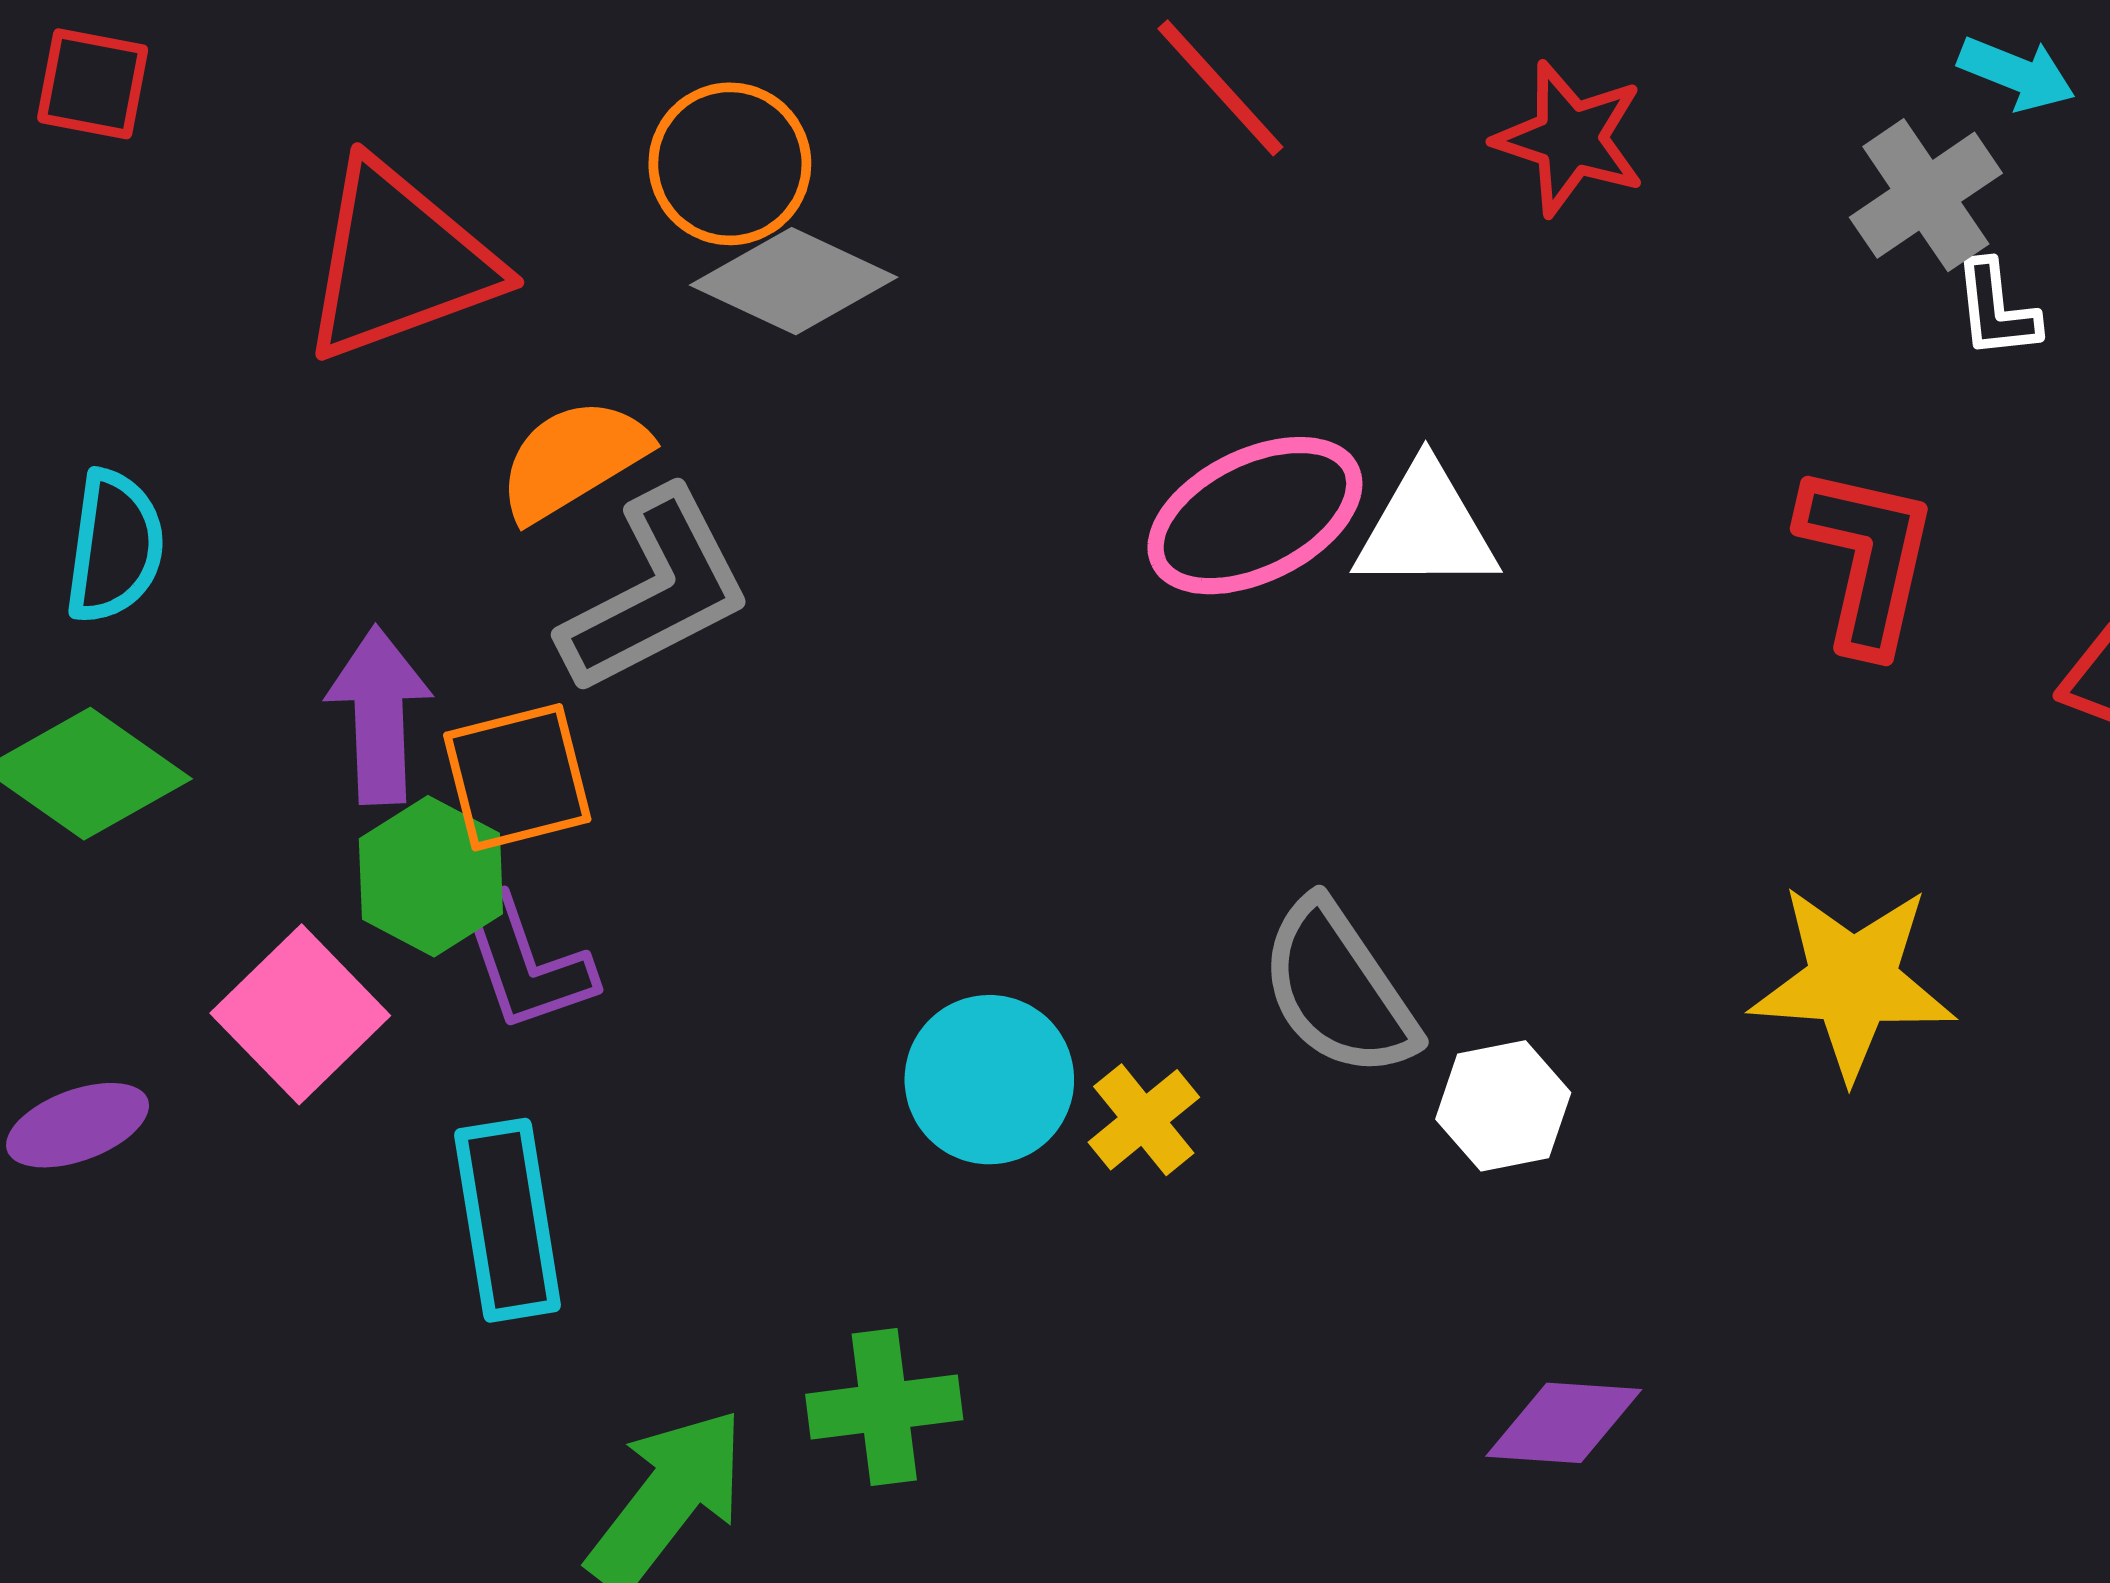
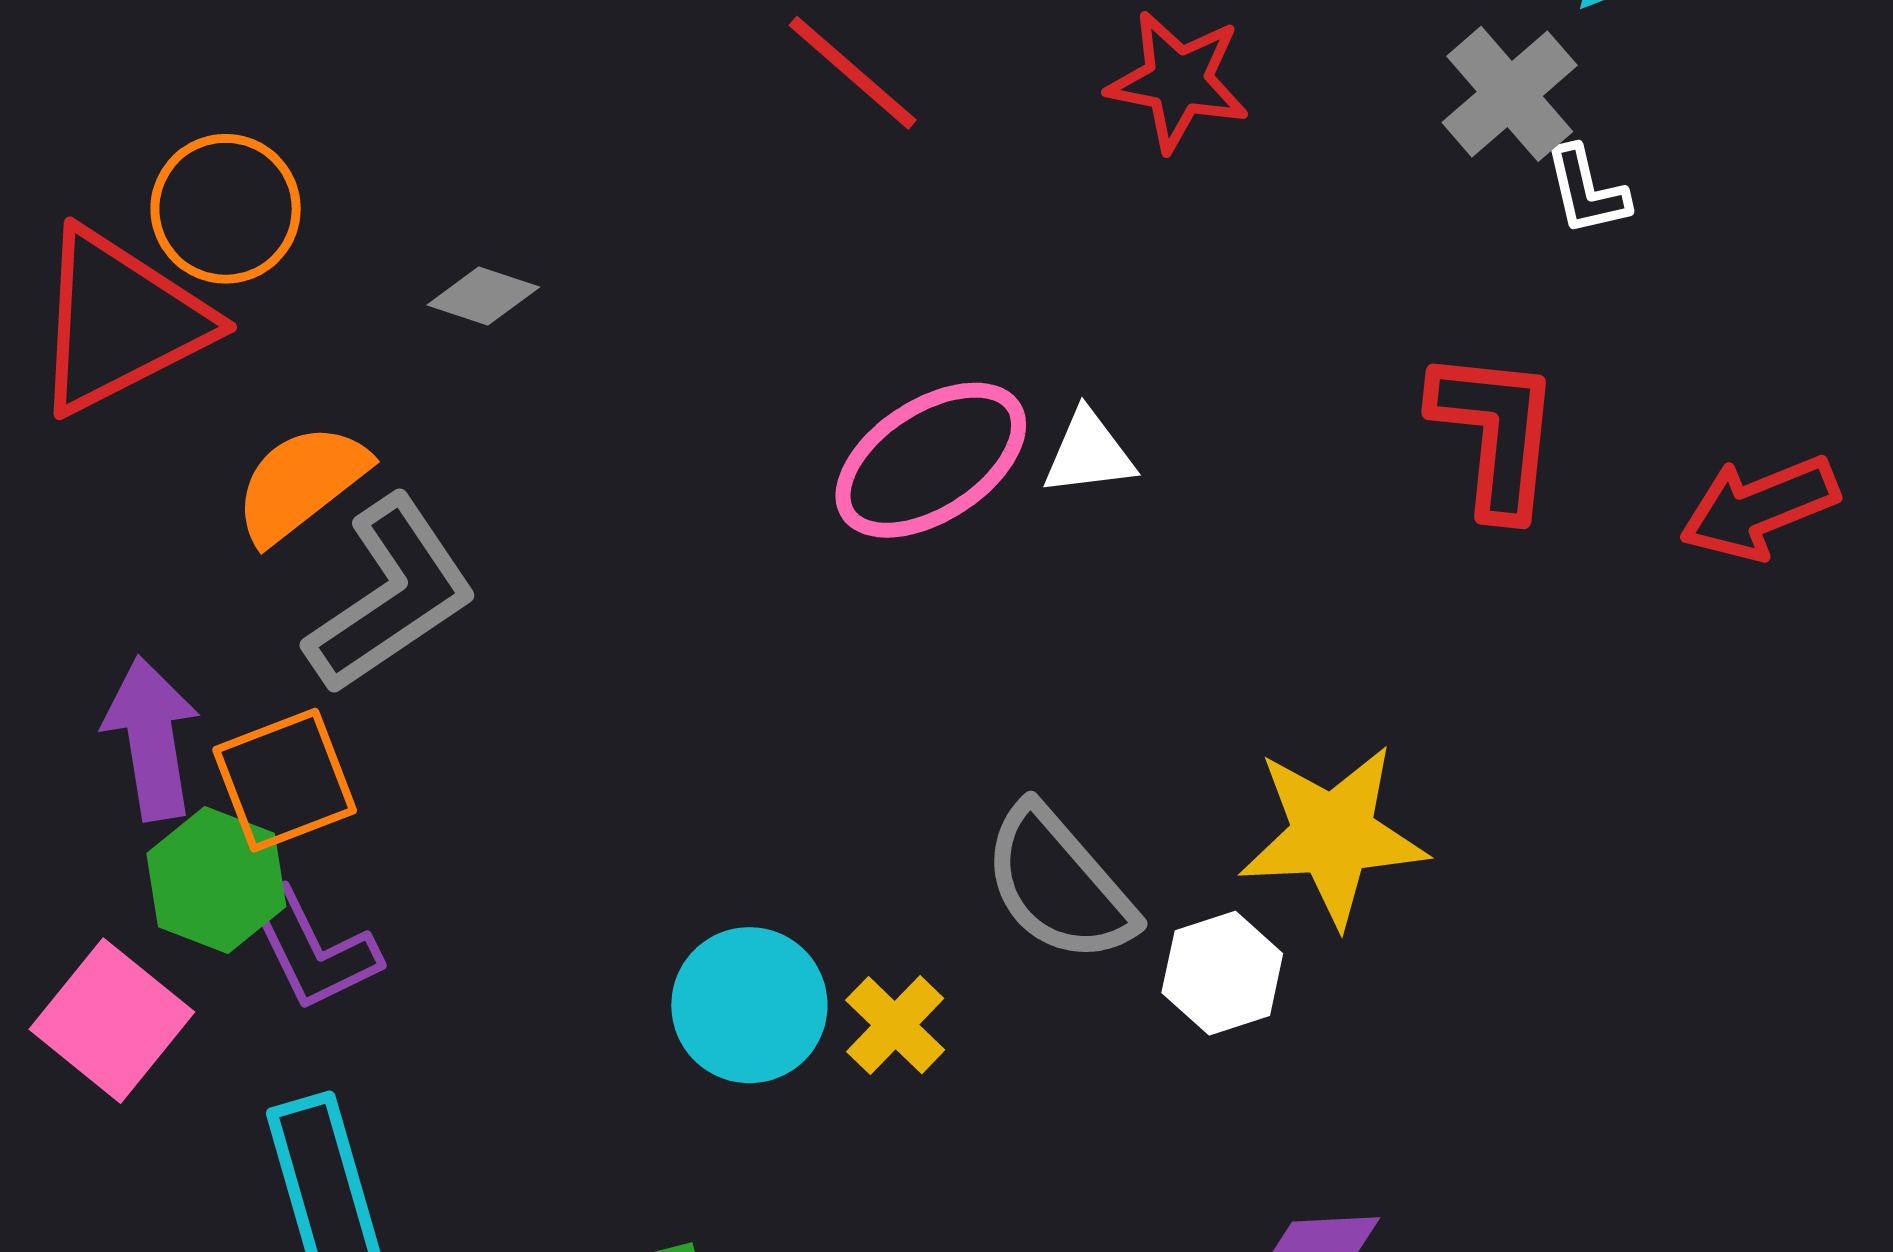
orange circle: (730, 164) -> (226, 209), moved
gray diamond: (794, 281) -> (483, 296), size x0.6
white triangle: (1426, 528) -> (1089, 453), size x0.7
yellow star: (1853, 982) -> (1333, 835), moved

